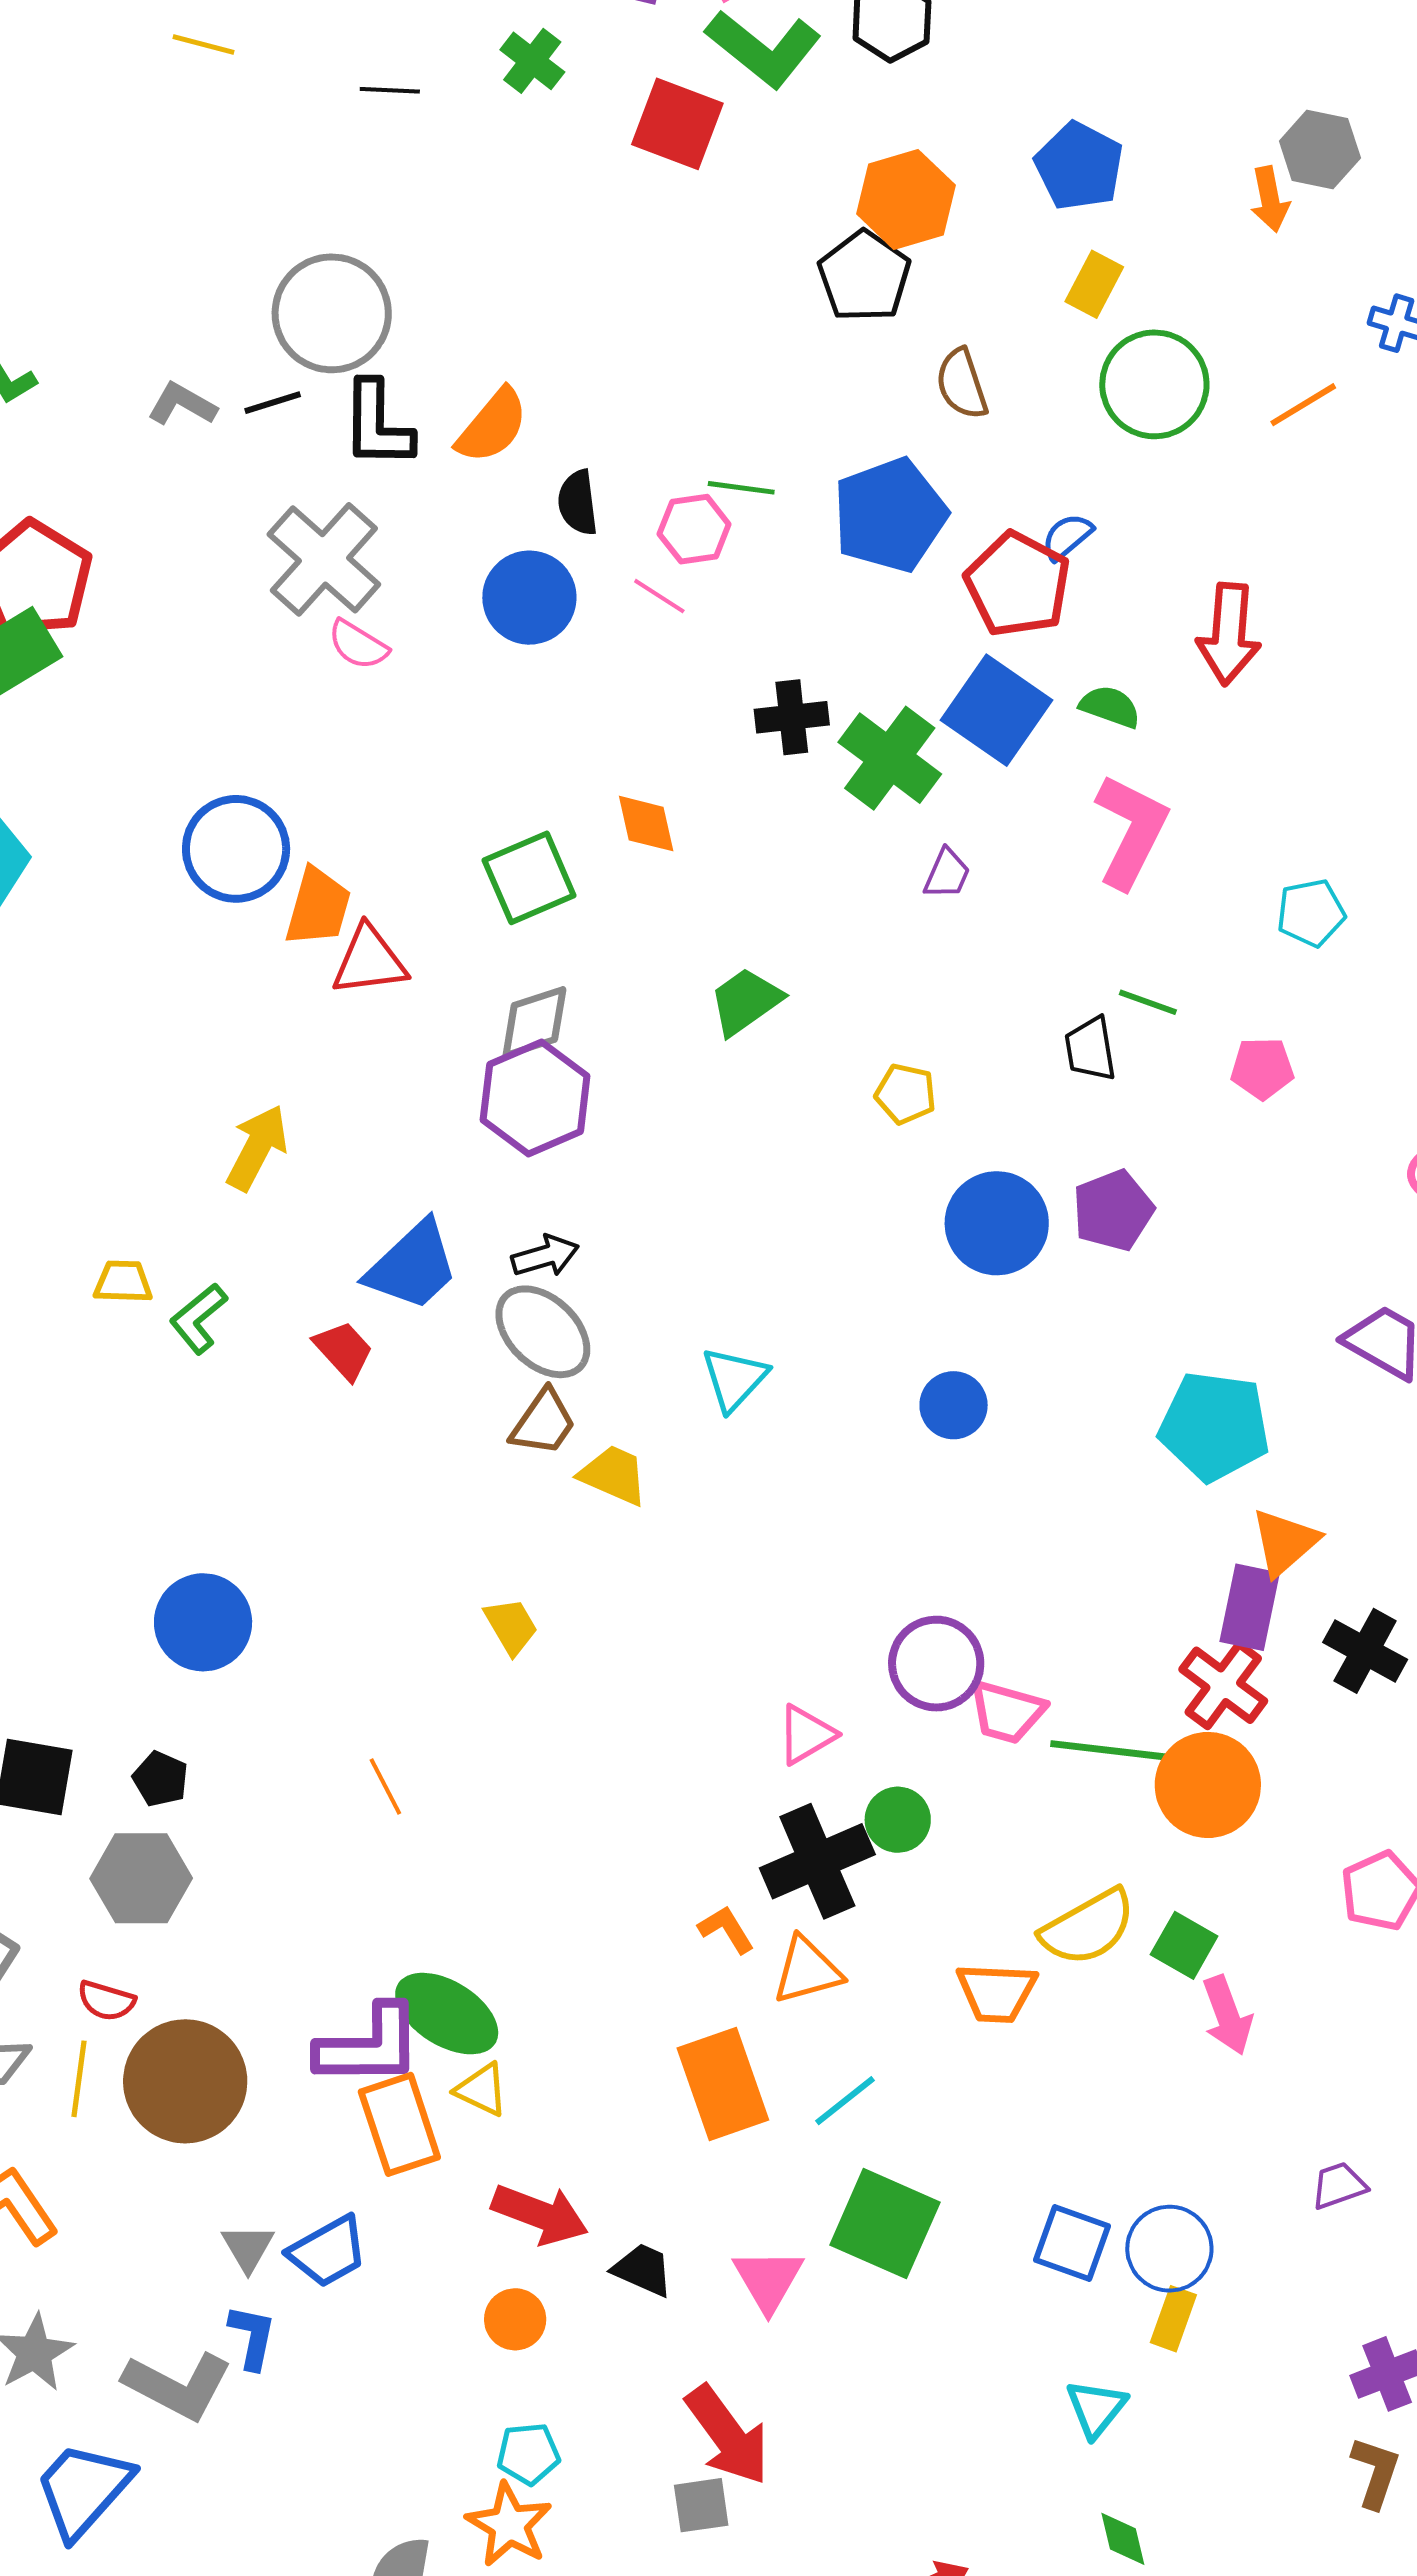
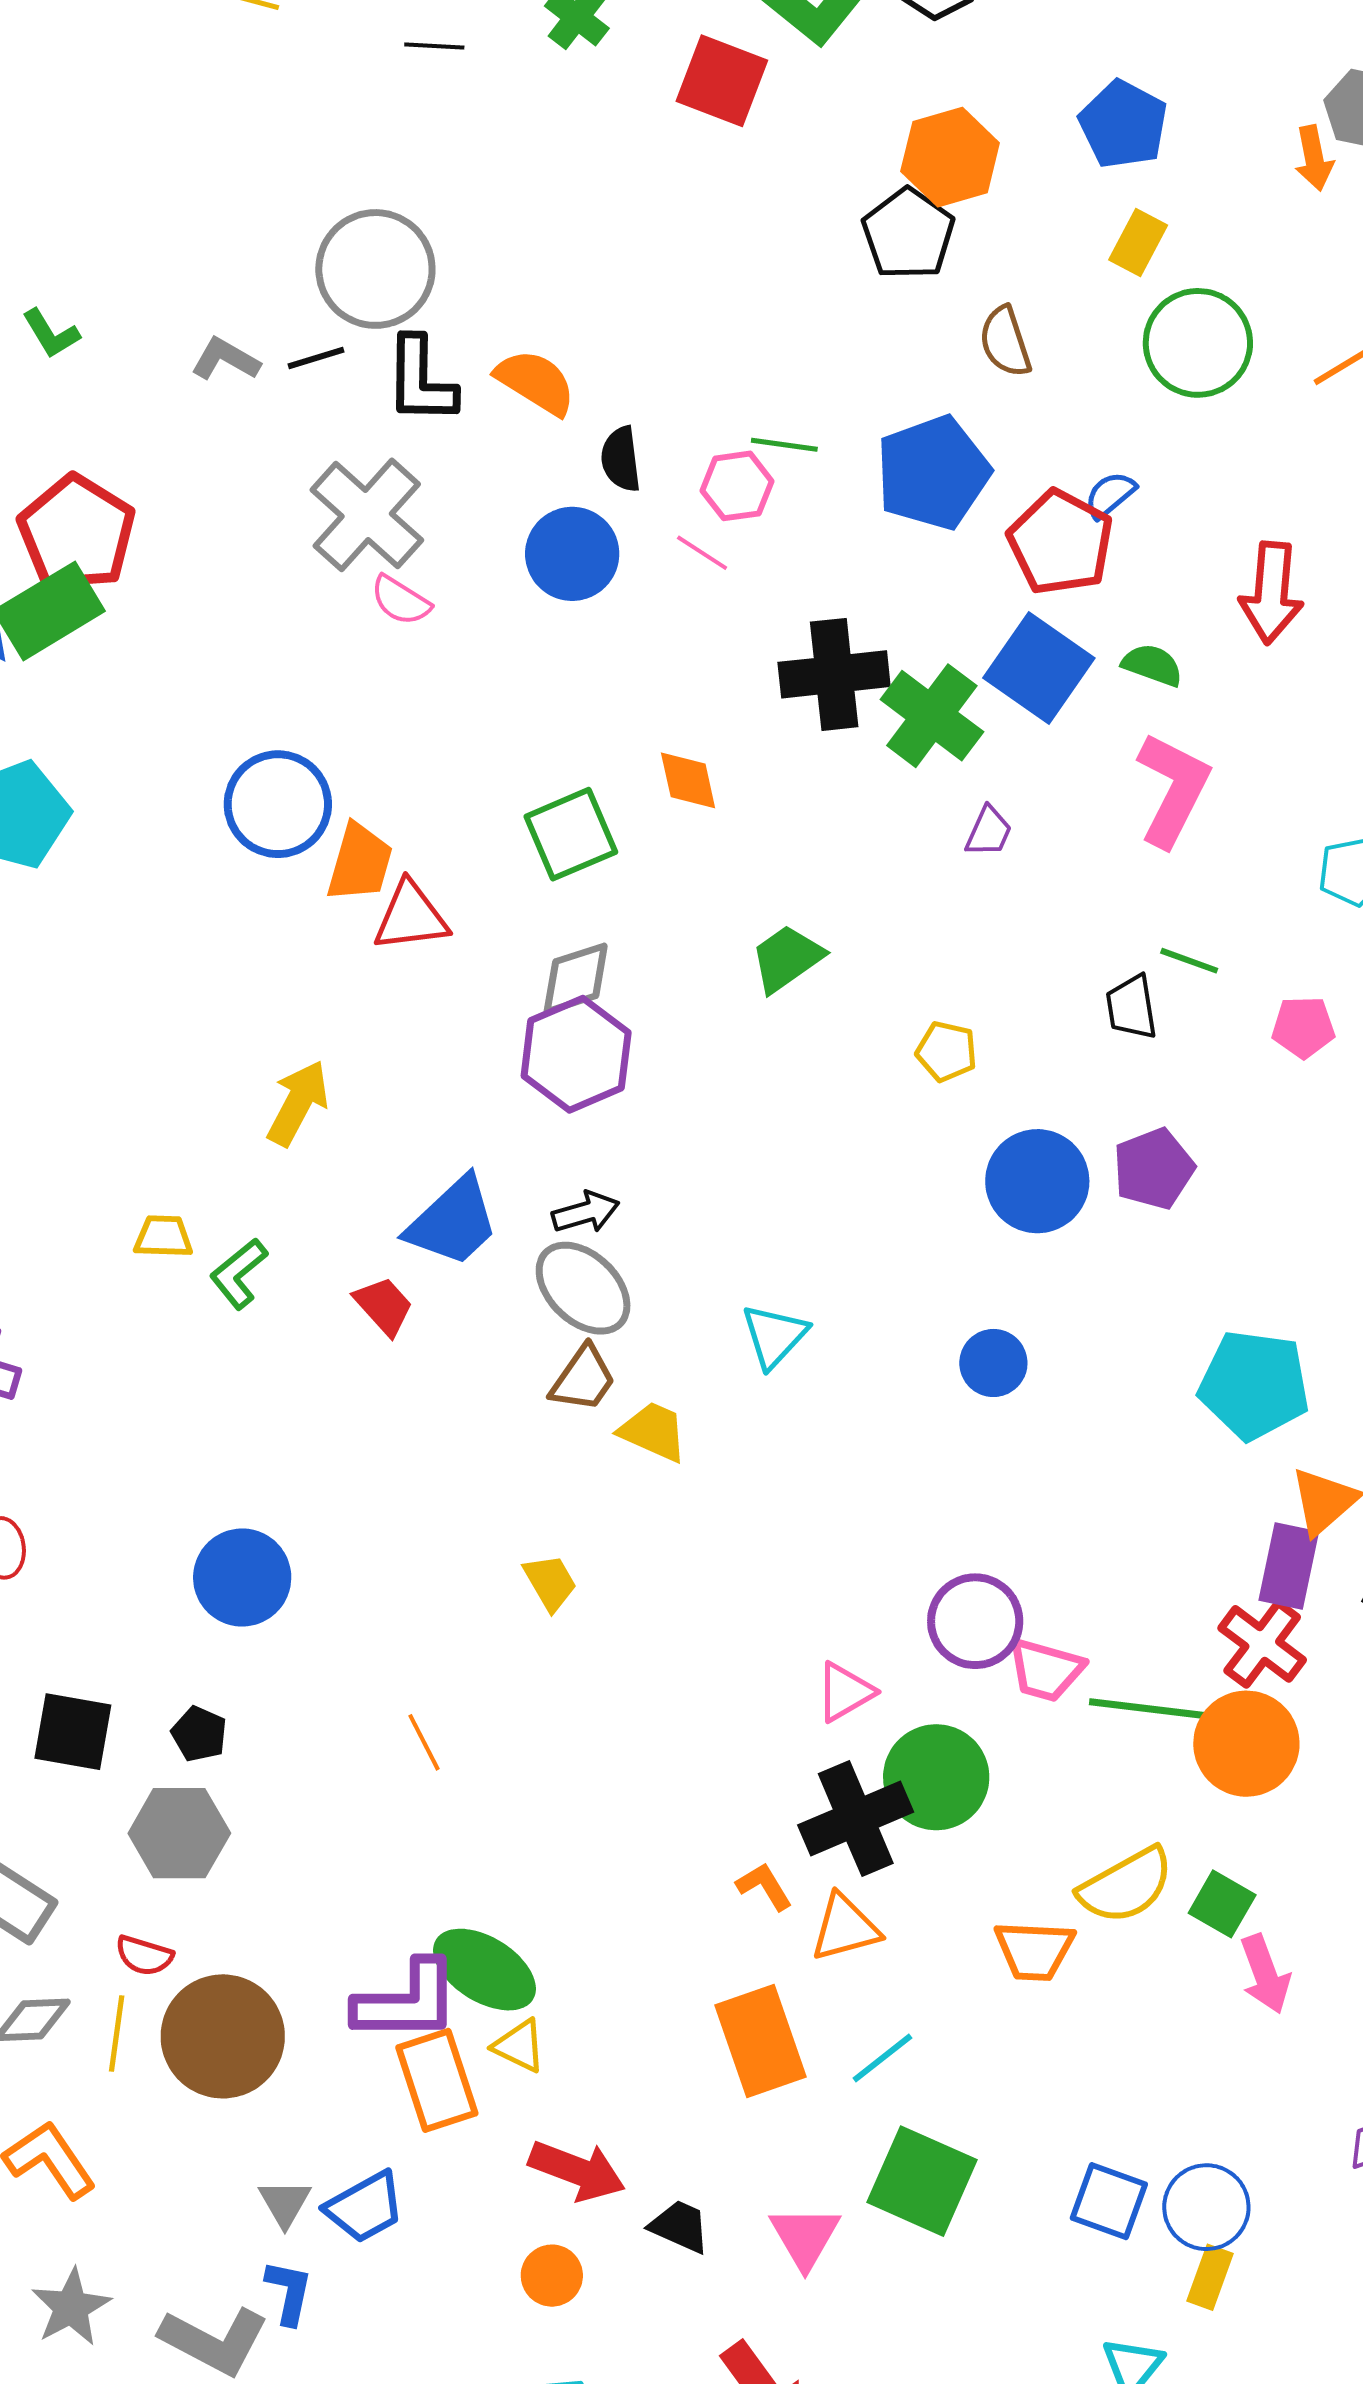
orange semicircle: (492, 426) -> (536, 382), turned -98
black cross: (792, 717) -> (834, 674), size x1.5
green circle: (898, 1820) -> (936, 1777), size x1.6

